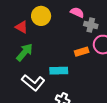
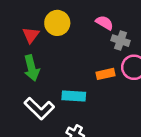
red triangle: (22, 27) -> (31, 35), turned 32
green arrow: (25, 52) -> (32, 68), turned 120

